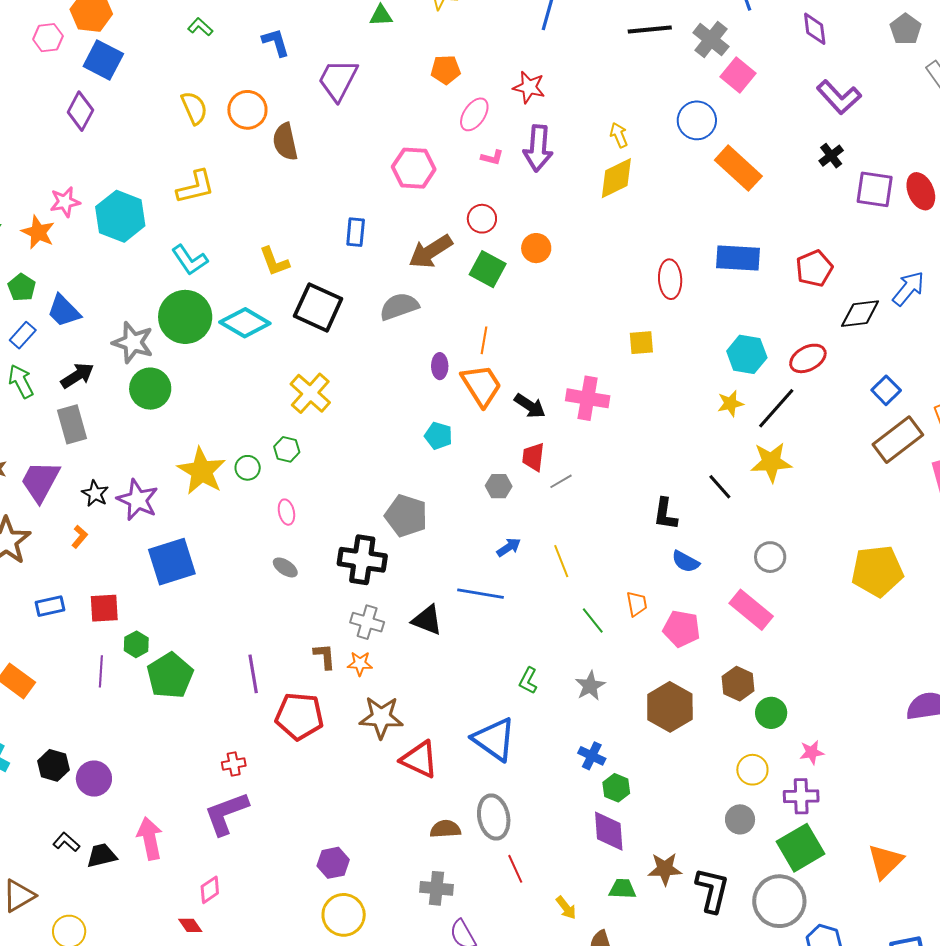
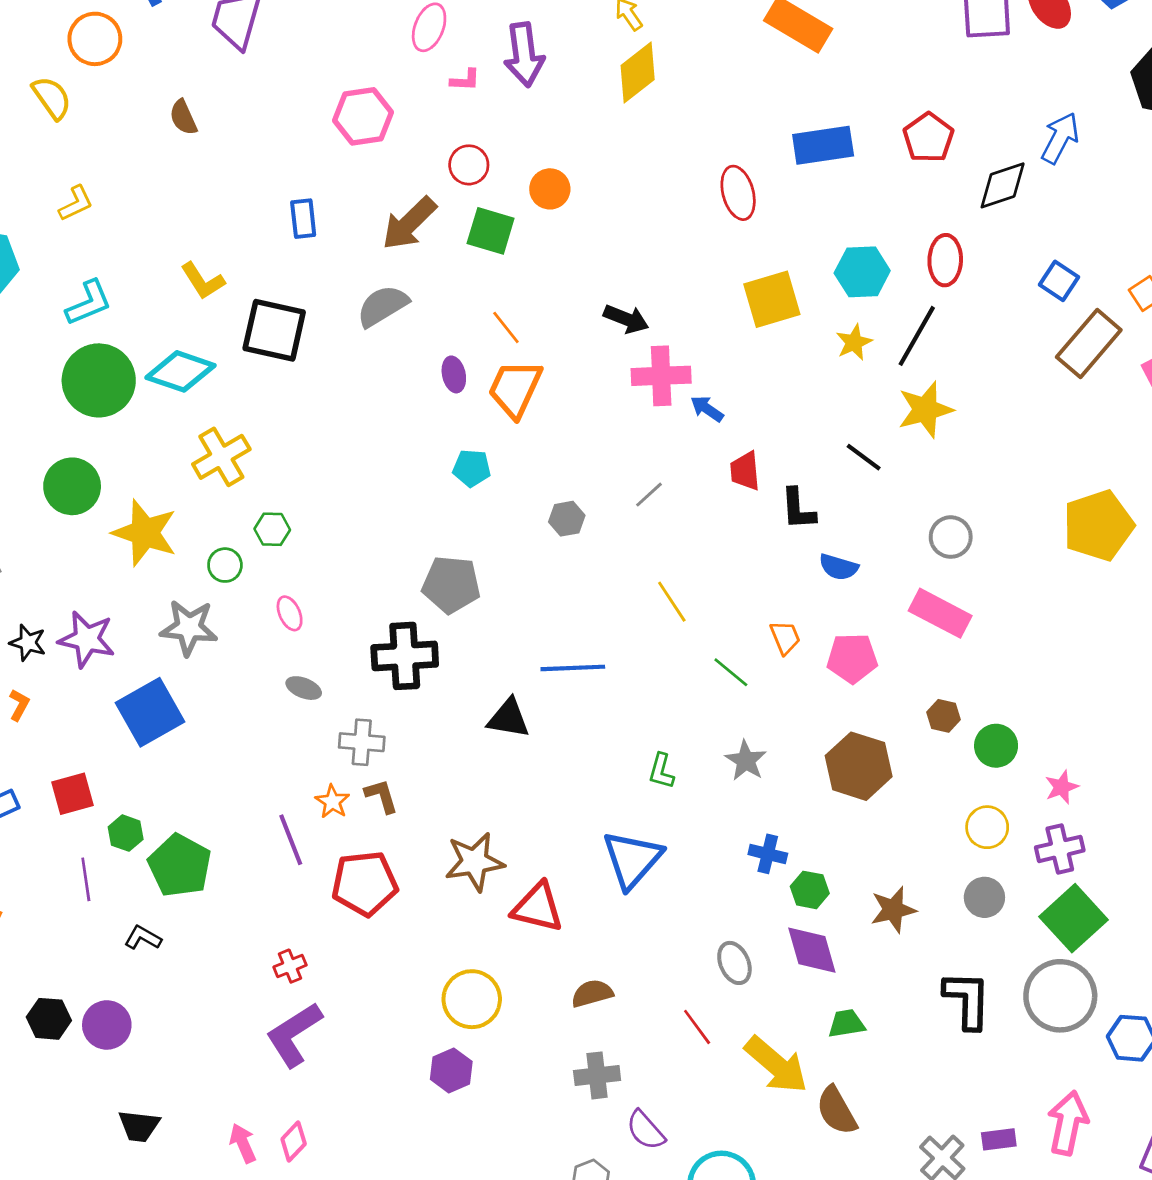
orange circle: (247, 110) -> (95, 39), moved
brown semicircle: (285, 142) -> (183, 117), size x0.7
yellow L-shape: (196, 187) -> (76, 203), size x0.7
cyan L-shape: (190, 260) -> (89, 303), turned -66
orange line: (484, 340) -> (506, 327), turned -36
gray star: (133, 342) -> (189, 628), moved
yellow square: (641, 343) -> (772, 299), moved, size x1.6
red ellipse: (808, 358) -> (945, 260), turned -48
orange trapezoid: (481, 385) -> (515, 389), turned -111
yellow cross: (310, 393) -> (221, 457), moved, turned 30
black arrow: (530, 406) -> (626, 319), moved
red trapezoid: (533, 457) -> (745, 471), moved
yellow star: (202, 471) -> (145, 533), moved
blue arrow: (509, 547) -> (707, 409), moved, turned -100
gray cross: (367, 622) -> (362, 742), moved
orange star: (360, 664) -> (332, 802), moved, turned -30
brown hexagon: (738, 684) -> (943, 716), size x0.7
blue triangle: (494, 739) -> (632, 859), turned 48
gray ellipse: (494, 817) -> (734, 963), moved, size x0.7
pink arrow: (150, 838) -> (243, 1143), moved, size x0.7
black L-shape: (66, 842) -> (143, 938), moved
black trapezoid: (102, 855) -> (139, 1126), turned -148
brown star: (665, 869) -> (893, 910), moved
yellow arrow: (566, 908) -> (776, 1065), size x2.0
yellow circle: (344, 915) -> (472, 999), moved

